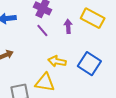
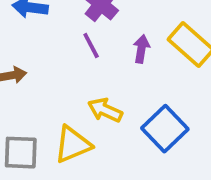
yellow triangle: (45, 82) -> (73, 144), turned -45

